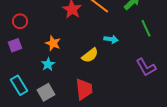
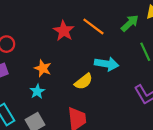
cyan arrow: (111, 39) -> (107, 64), size x1.5

